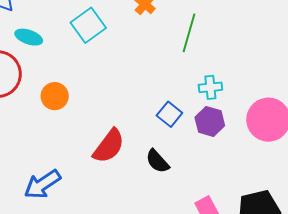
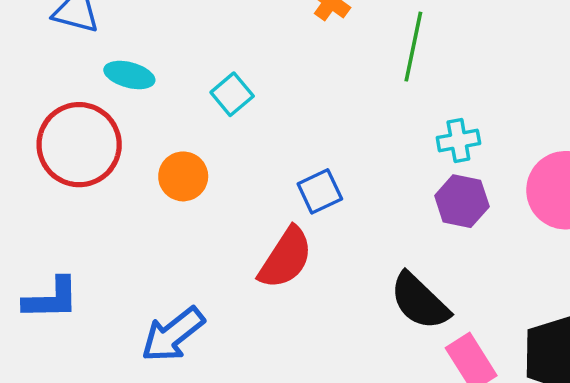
cyan square: (88, 25) -> (232, 94), moved, size x0.7
blue square: (169, 114) -> (320, 191), moved, turned 30
black semicircle: (157, 161) -> (420, 301), moved, size x1.4

